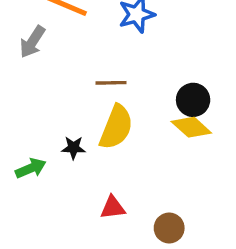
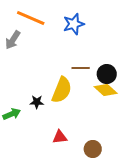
brown line: (111, 83) -> (81, 68), moved

